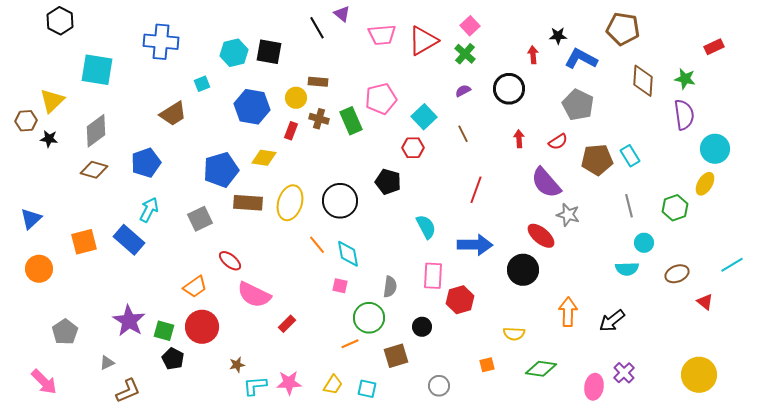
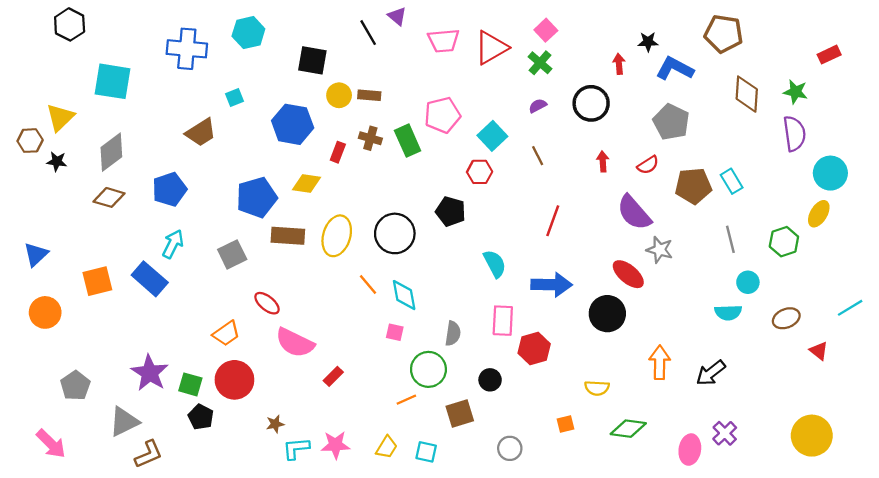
cyan hexagon: (234, 53) -> (248, 33), moved
yellow circle: (296, 98) -> (339, 95), moved
gray triangle: (107, 363) -> (124, 422), size x1.8

